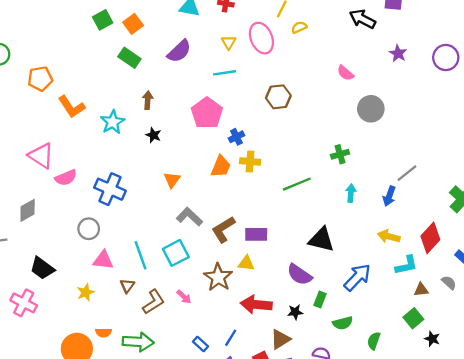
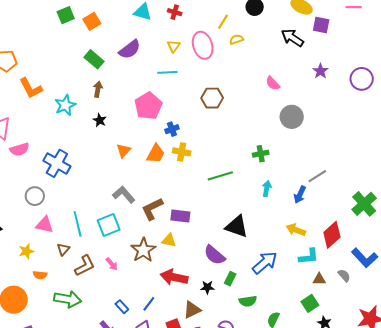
green rectangle: (129, 58) -> (94, 59), moved
orange triangle: (172, 180) -> (124, 151), moved
orange semicircle: (104, 333) -> (40, 275), moved

